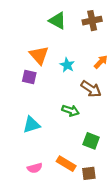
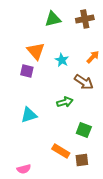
green triangle: (57, 21) -> (53, 19), turned -42
green arrow: (70, 111) -> (65, 102), turned -35
pink semicircle: (35, 168) -> (24, 169), moved

